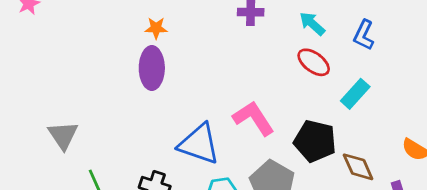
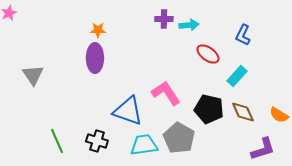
cyan arrow: (312, 24) -> (189, 25), moved, turned 132
gray triangle: (63, 135) -> (33, 75), moved
brown diamond: (358, 167) -> (243, 112), moved

